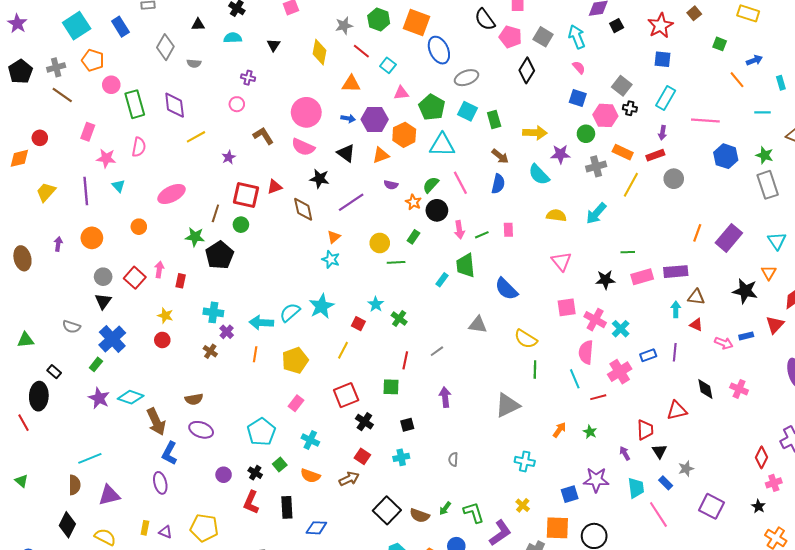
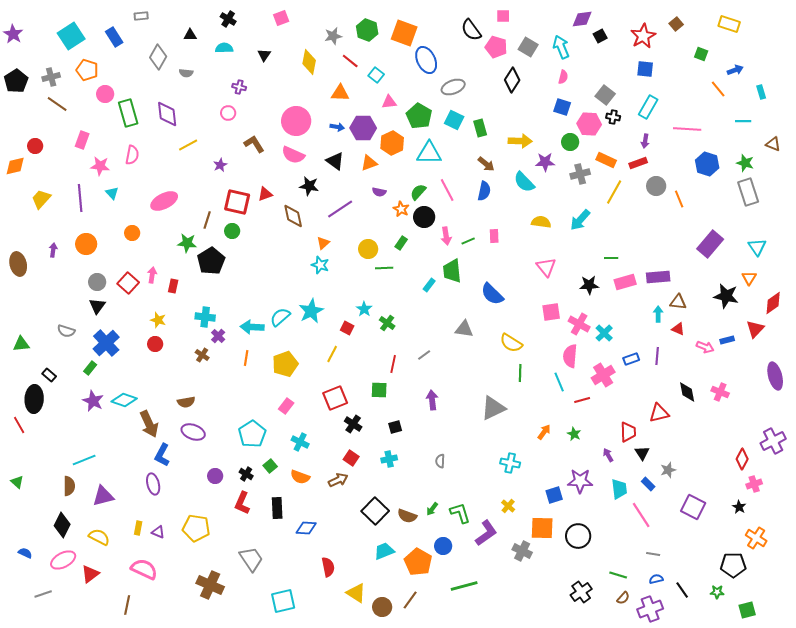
pink semicircle: (579, 67) -> (563, 77), turned 56
orange line: (697, 233) -> (679, 199), moved, turned -42

